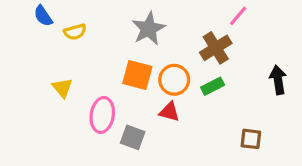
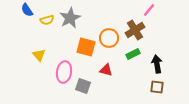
gray star: (149, 29) -> (70, 18), moved
orange circle: (174, 80) -> (109, 38), moved
black arrow: (278, 80) -> (157, 64), moved

